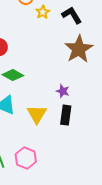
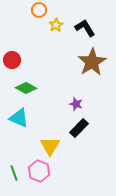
yellow triangle: (37, 114) -> (50, 146), moved
black rectangle: (66, 115) -> (79, 128), turned 36

